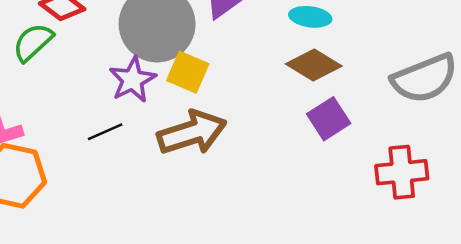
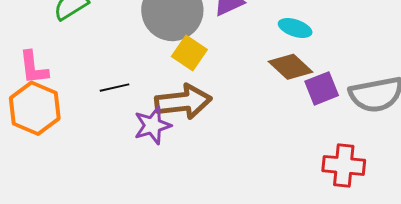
purple star: (132, 80) -> (152, 125), moved
purple square: (329, 119) -> (322, 88), moved

